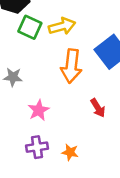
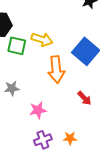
yellow arrow: (62, 26) -> (42, 39), turned 45
pink star: (39, 110) -> (38, 110), turned 30

